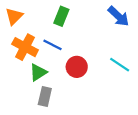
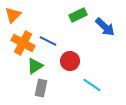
green rectangle: (61, 16) -> (78, 15), moved, turned 42
blue arrow: (118, 16) -> (105, 27), moved
cyan line: (120, 65) -> (92, 85), moved

